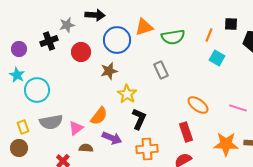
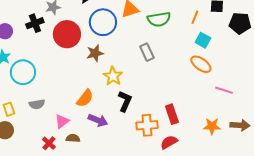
red circle: (81, 52) -> (67, 34), size x1.4
orange ellipse: (198, 105) -> (201, 64), moved
gray semicircle: (51, 122) -> (37, 104), size x0.7
pink triangle: (76, 128) -> (62, 121), moved
orange star: (226, 144) -> (212, 126), size x0.7
brown semicircle: (86, 148) -> (73, 138), moved
orange cross: (147, 149) -> (147, 125), moved

